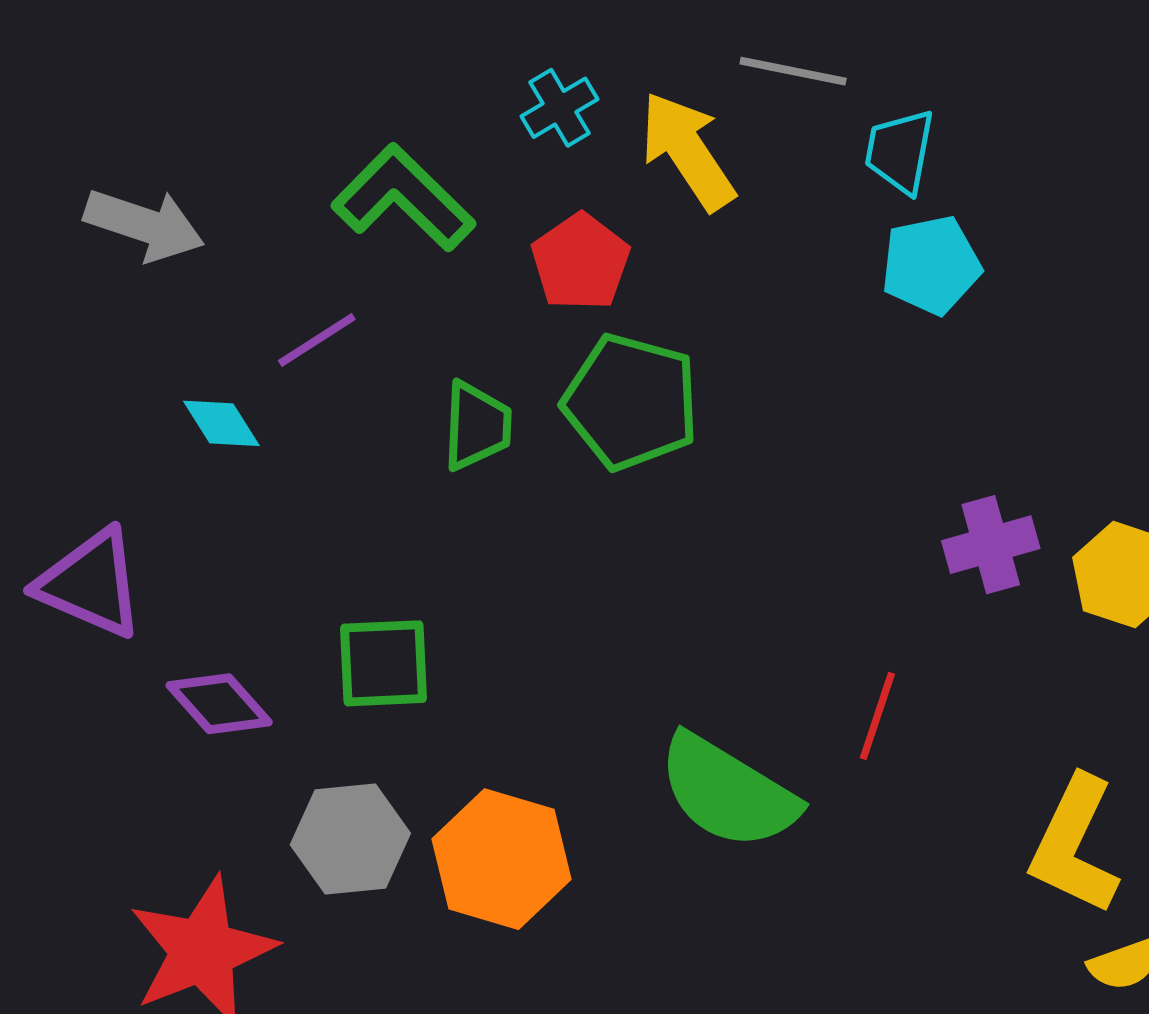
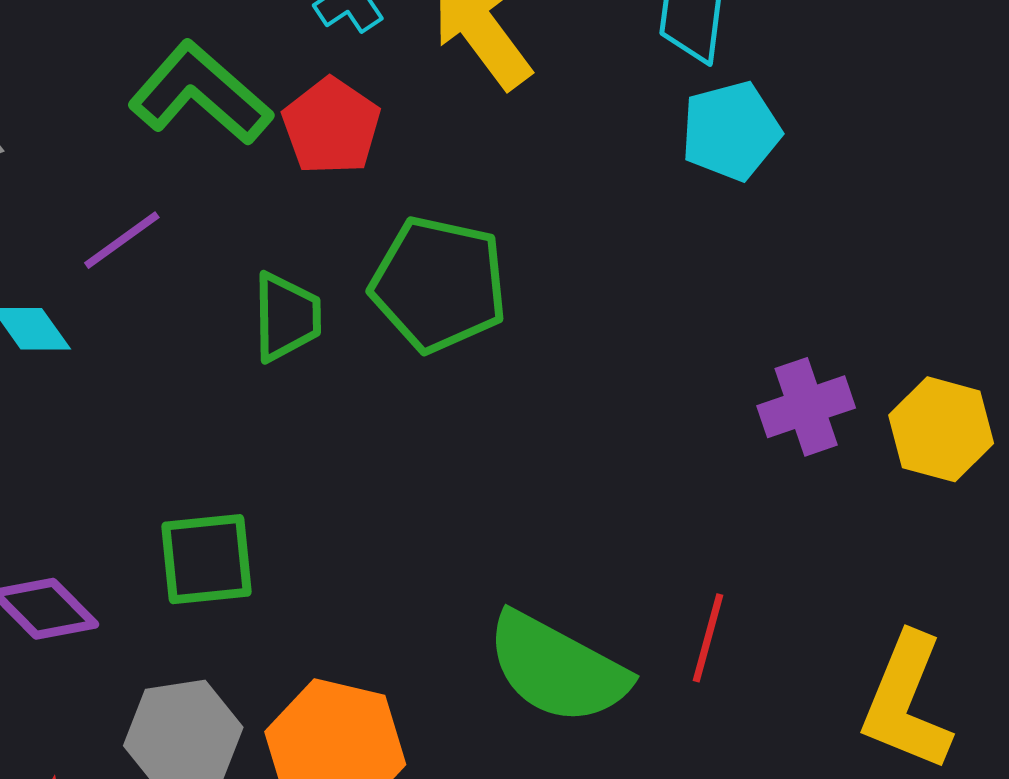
red pentagon: (580, 262) -> (331, 126), moved
red line: (877, 716) -> (708, 638), moved

